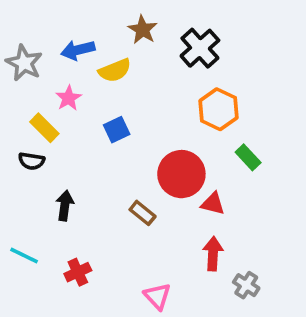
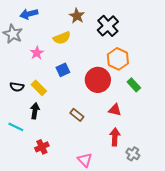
blue arrow: (78, 50) -> (29, 14), moved
yellow rectangle: (44, 128) -> (39, 88), moved
red circle: (181, 174) -> (98, 80), moved
cyan line: (24, 255) -> (16, 127), moved

